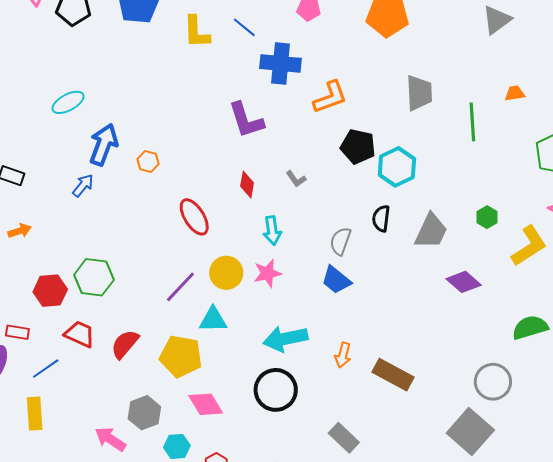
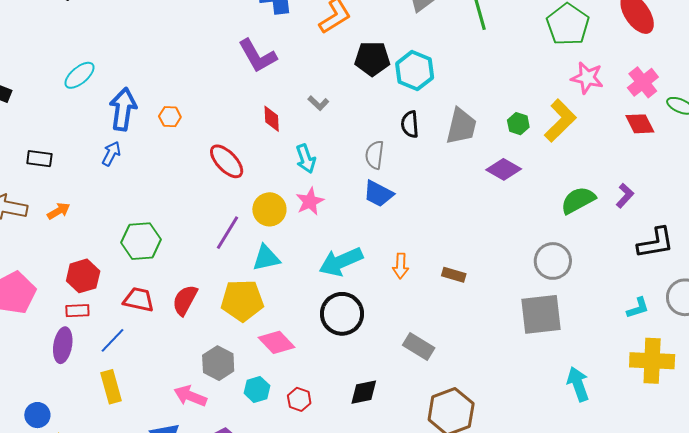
green hexagon: (487, 217) -> (518, 124), moved
red hexagon: (50, 291) -> (83, 276), moved
brown rectangle: (393, 375) -> (454, 275), size x0.6
gray square: (470, 432) -> (541, 314), turned -36

